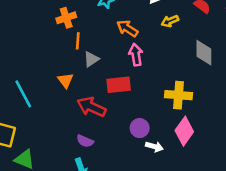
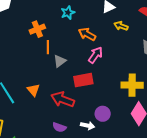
yellow arrow: (170, 21) -> (121, 26), turned 48
pink arrow: (136, 55) -> (95, 55), turned 48
orange triangle: (65, 80) -> (33, 90), moved
white arrow: (154, 147) -> (88, 126), moved

